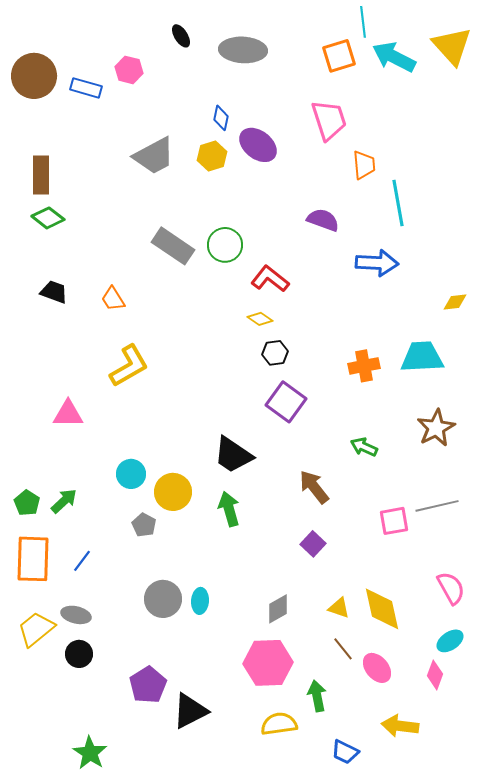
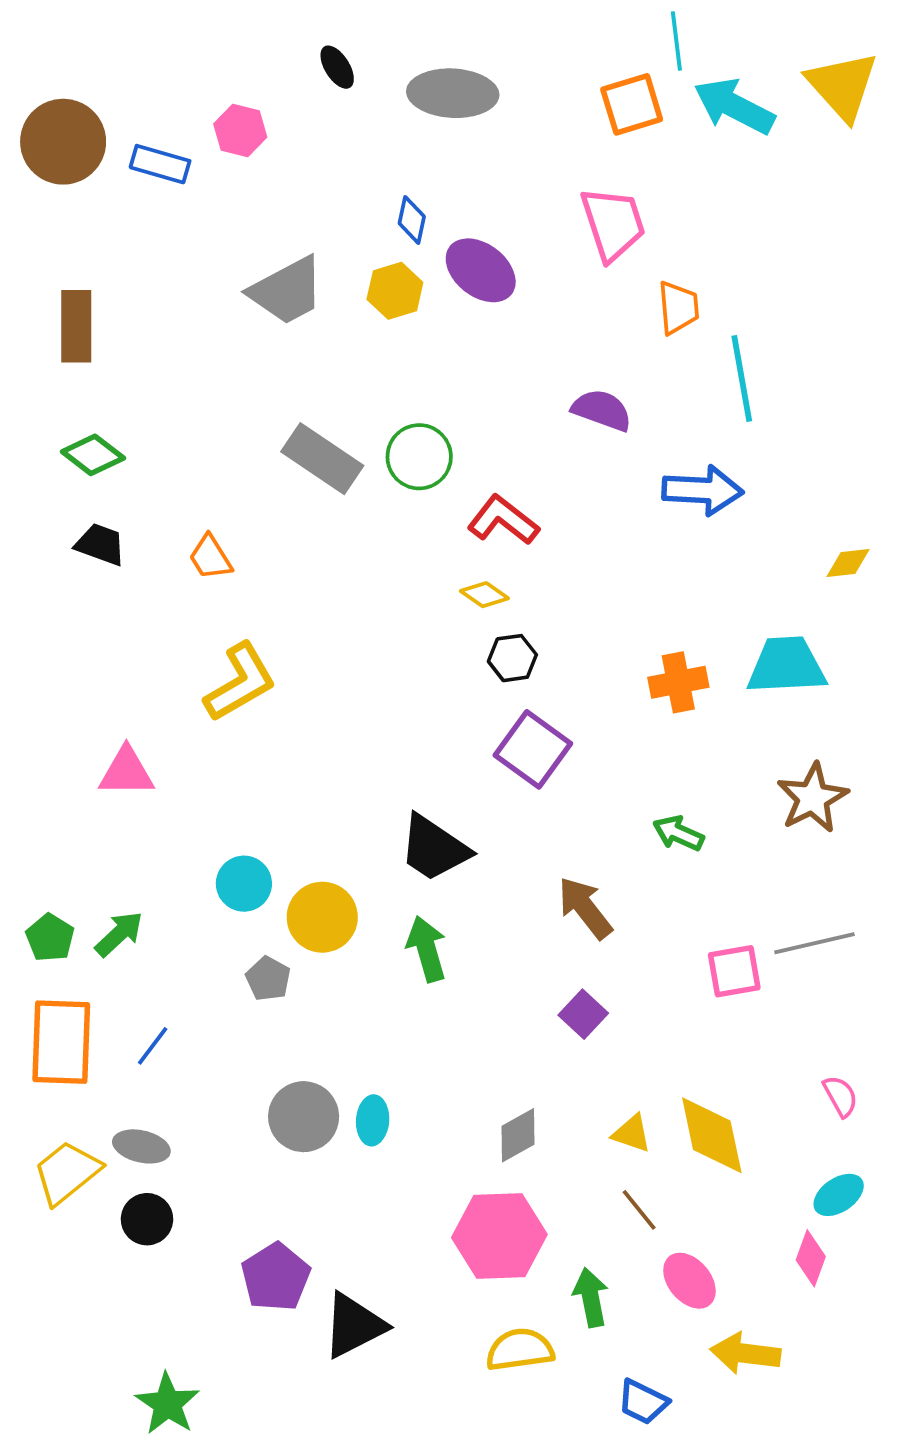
green diamond: (48, 218) -> (93, 455), moved
pink semicircle: (451, 588) -> (840, 1096), size x0.7
pink ellipse: (377, 668) -> (689, 1281), moved

